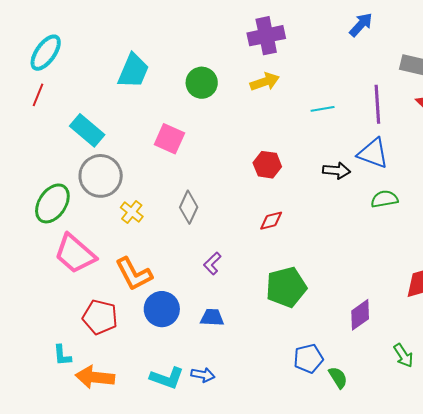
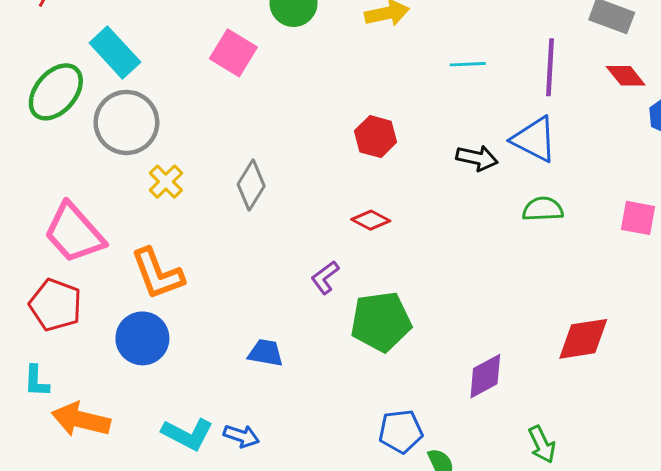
pink square: (169, 139) -> (233, 53), moved
green ellipse: (52, 203) -> (56, 92), moved
red diamond: (271, 221) -> (371, 220), turned 35
purple L-shape: (212, 263) -> (325, 277), moved
blue circle: (162, 309) -> (142, 338), moved
red pentagon: (100, 317) -> (56, 305), moved

